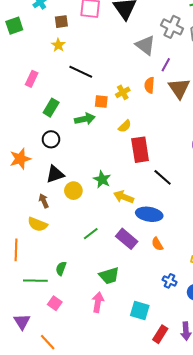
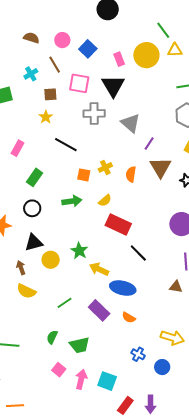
gray cross: (172, 27) -> (94, 114), moved, turned -30
orange semicircle: (149, 85) -> (131, 174), moved
green arrow: (85, 119) -> (72, 201), moved
red rectangle: (140, 150) -> (118, 225), turned -60
yellow semicircle: (38, 224) -> (26, 291), moved
orange semicircle: (157, 244) -> (129, 317), turned -32
green semicircle: (61, 268) -> (52, 337), moved
pink arrow: (98, 302) -> (81, 379), moved
pink square: (55, 303) -> (59, 370), moved
orange line: (48, 342) -> (15, 406), turned -54

